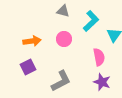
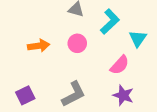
pink semicircle: (99, 57) -> (120, 65), turned 54
purple square: (28, 67) -> (25, 95), moved

